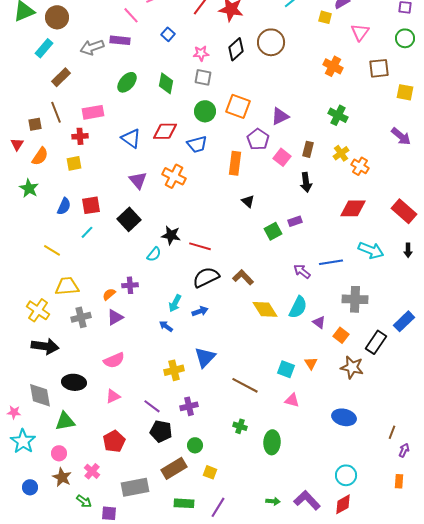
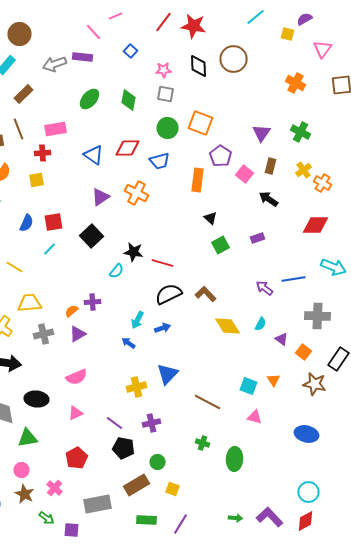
black diamond: (236, 49) -> (198, 66), turned -50
purple triangle: (280, 116) -> (262, 133), moved, turned -30
purple triangle: (138, 180) -> (100, 197), turned 36
black arrow: (306, 182) -> (268, 199), turned 132
green square: (273, 231) -> (220, 245), moved
cyan semicircle: (298, 307) -> (260, 324), size x0.6

